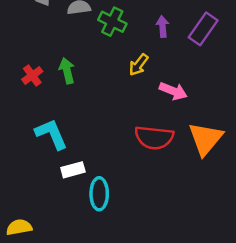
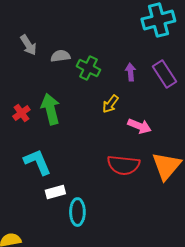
purple rectangle: (203, 29) -> (164, 74), turned -68
green arrow: (67, 71) -> (50, 109), size x1.4

